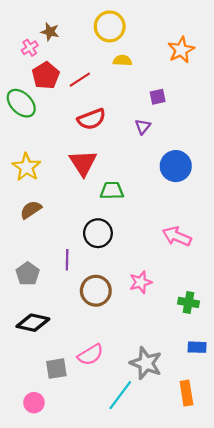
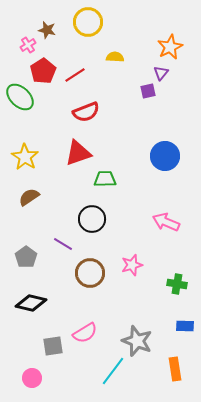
yellow circle: (110, 26) -> (88, 22), moved
purple triangle: (143, 127) -> (161, 73), moved
red triangle: (83, 163) -> (78, 153), turned 44
purple line: (67, 260) -> (63, 244), turned -60

